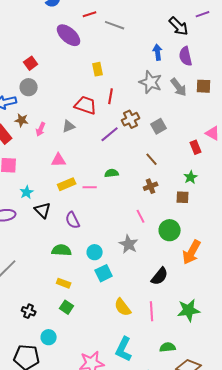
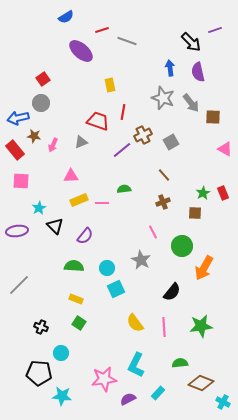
brown square: (204, 86) -> (213, 117), moved
red rectangle: (196, 147) -> (223, 193), moved
purple semicircle: (73, 220) -> (85, 236), turned -114

